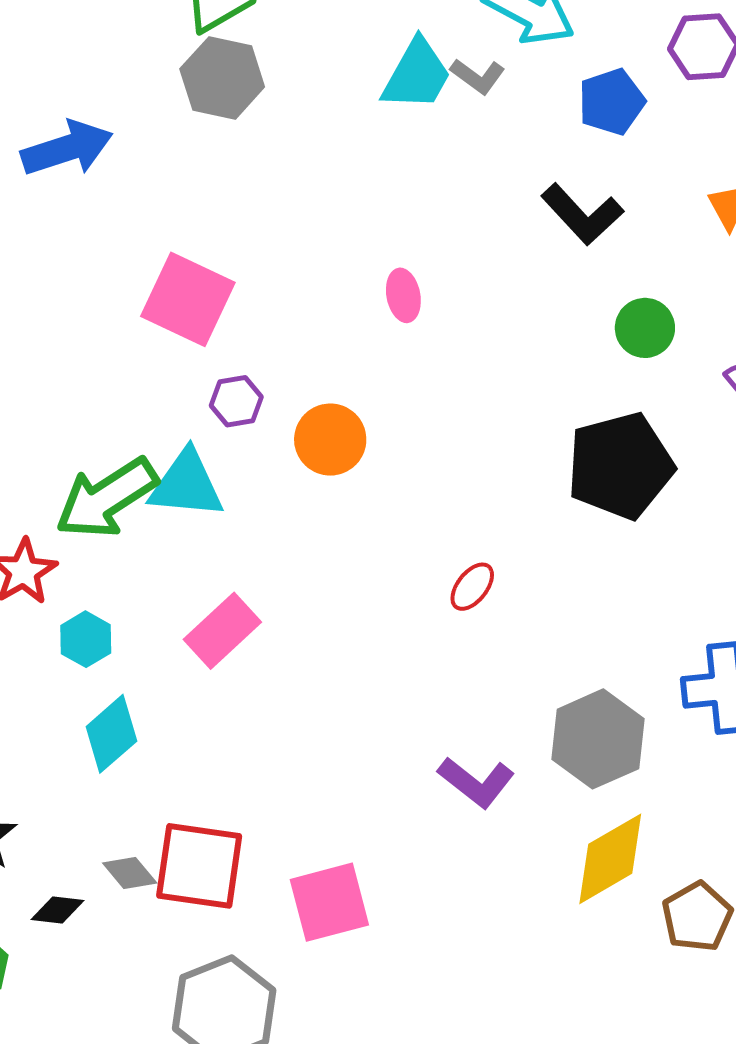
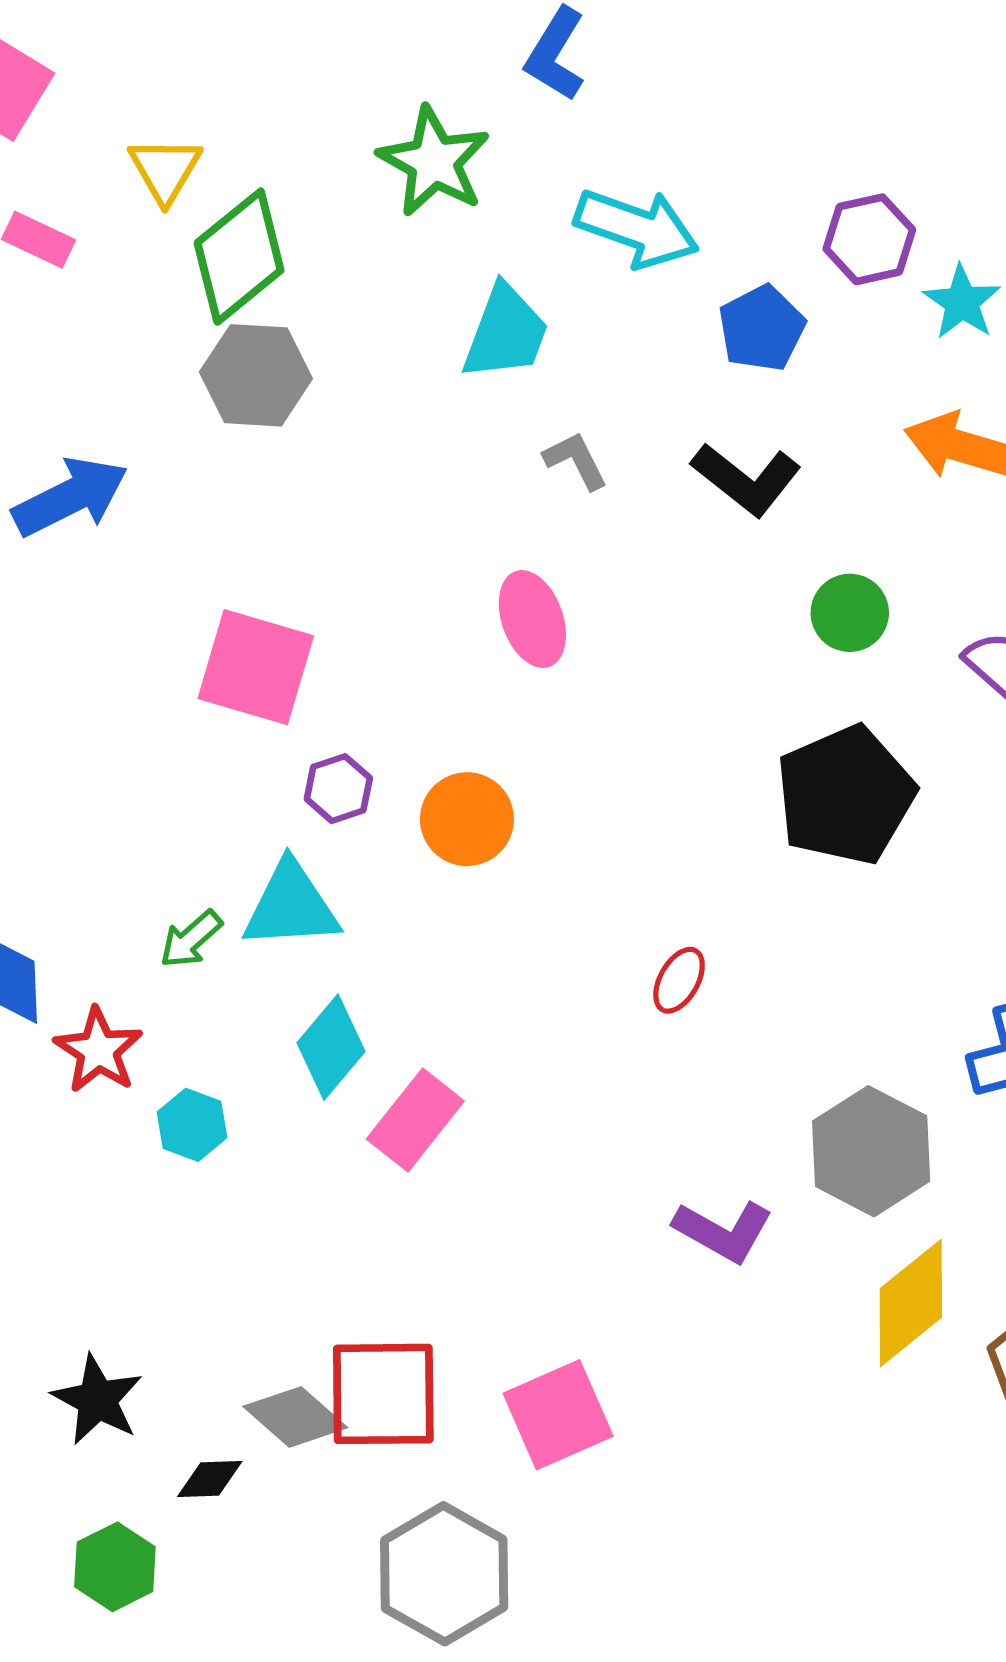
gray L-shape: (478, 76) -> (576, 460), moved, turned -144
pink ellipse: (403, 295) -> (532, 619), size x1.4
green arrow: (107, 498) -> (191, 939), size x0.5
pink rectangle: (222, 631) -> (415, 1120), moved
cyan diamond: (111, 734) -> (331, 1047), moved
gray diamond: (130, 873) -> (295, 1417), size x1.4

